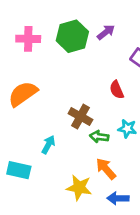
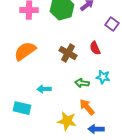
brown cross: (80, 117) -> (68, 53), moved
cyan arrow: (48, 145) -> (44, 89), turned -120

